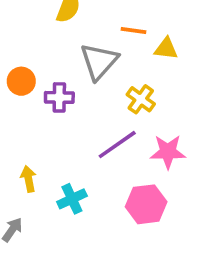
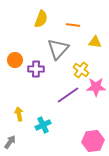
orange line: (133, 31) -> (73, 25), moved
pink star: (168, 152) -> (96, 87), moved
pink hexagon: (146, 204) -> (93, 141), moved

